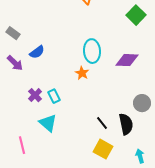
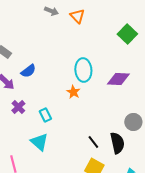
purple cross: (35, 95) -> (18, 107), moved

